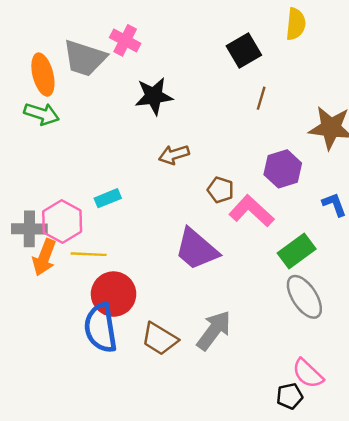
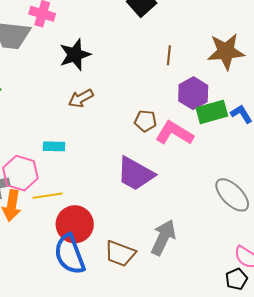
brown line: (261, 98) -> (169, 55), moved
brown arrow: (174, 155) -> (81, 98), moved
cyan rectangle: (108, 198) -> (54, 146), turned 35
green rectangle: (297, 251) -> (212, 112), moved, turned 32

